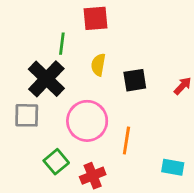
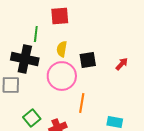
black cross: (46, 79) -> (25, 59), turned -32
pink circle: (87, 121) -> (62, 76), moved

